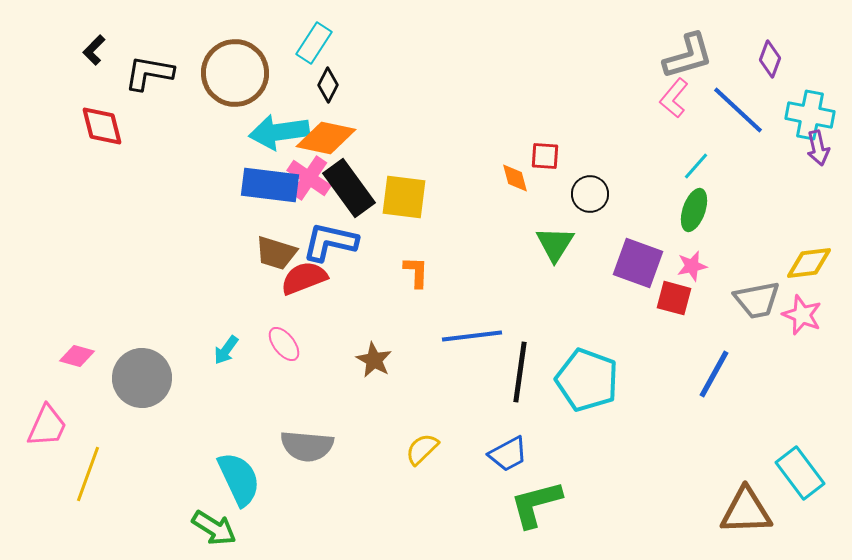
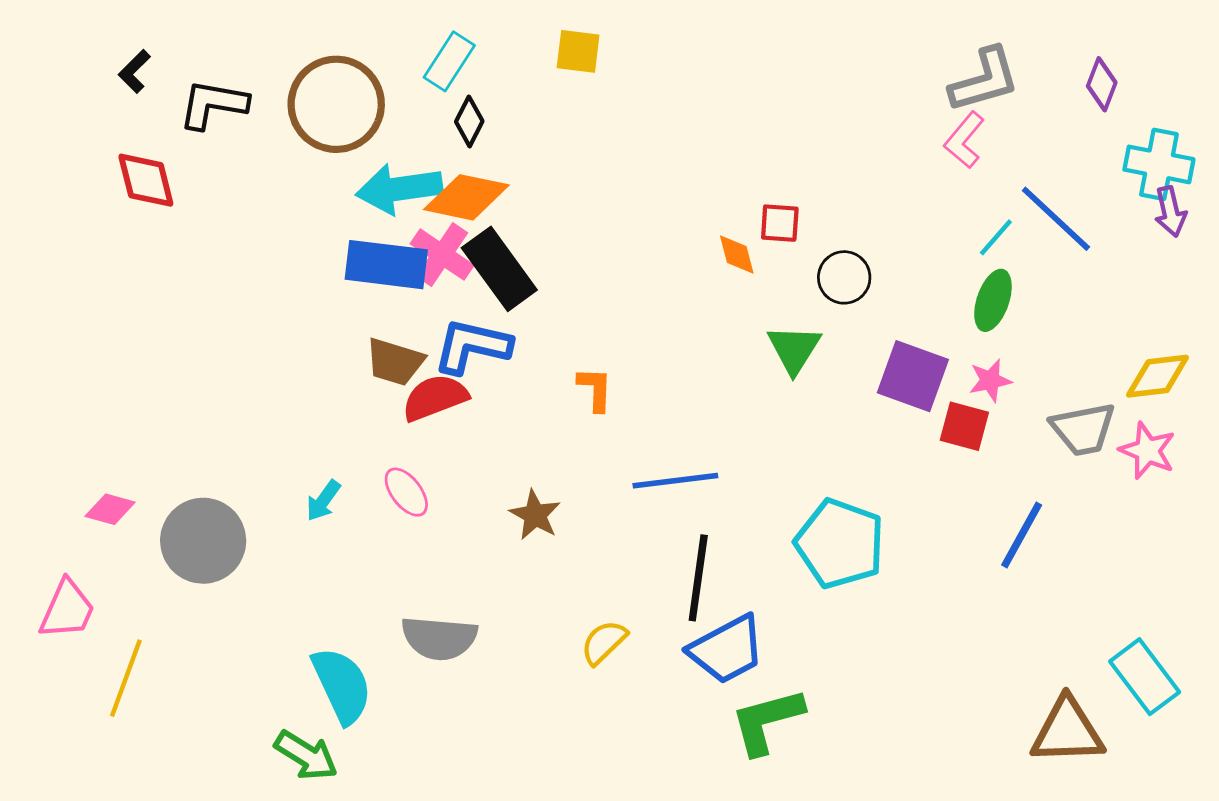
blue line: (738, 110) -> (1056, 219), moved
yellow square: (404, 197) -> (578, 51), moved, size x0.7
black line: (520, 372) -> (698, 578), moved
blue trapezoid: (508, 454) -> (727, 649), size x1.4

